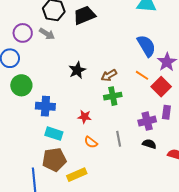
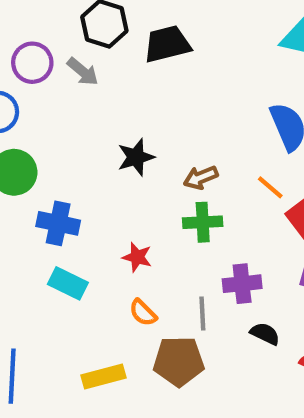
purple cross: (147, 121) -> (242, 284), moved
brown pentagon: (54, 160) -> (179, 361), moved

